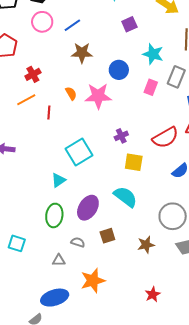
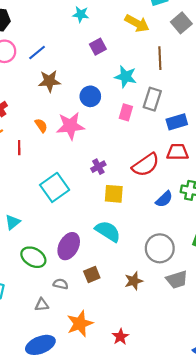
cyan triangle: (58, 180) -> (13, 222), moved
green ellipse: (54, 215) -> (33, 257), turned -65
red star: (153, 294) -> (120, 337), moved

